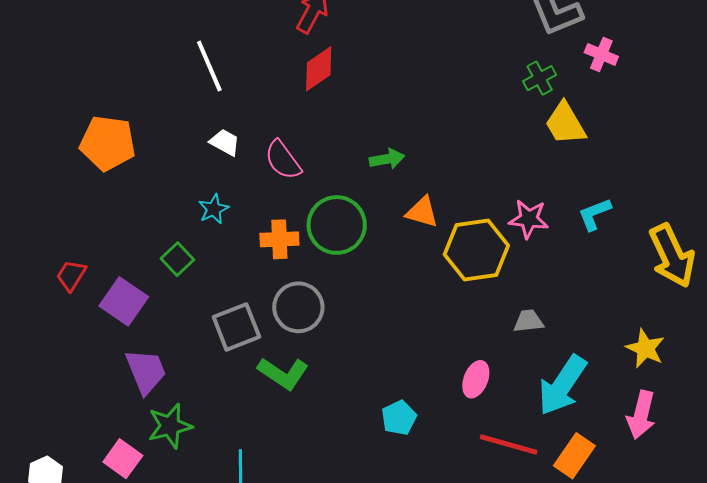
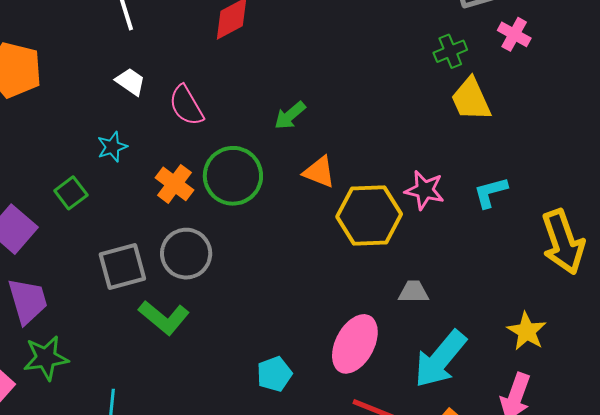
green arrow: (387, 159) -> (290, 115), turned 144
orange cross: (279, 239) -> (174, 184), turned 33
pink ellipse: (476, 379) -> (355, 344), size x1.6

